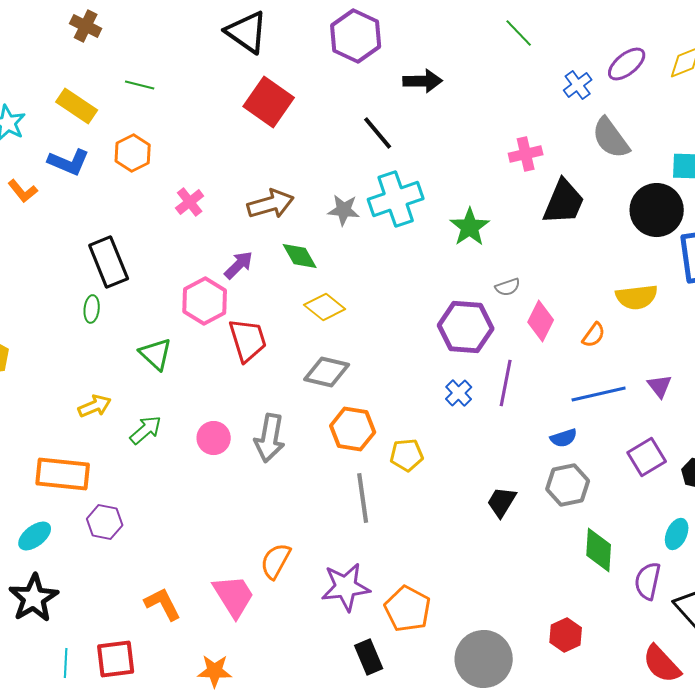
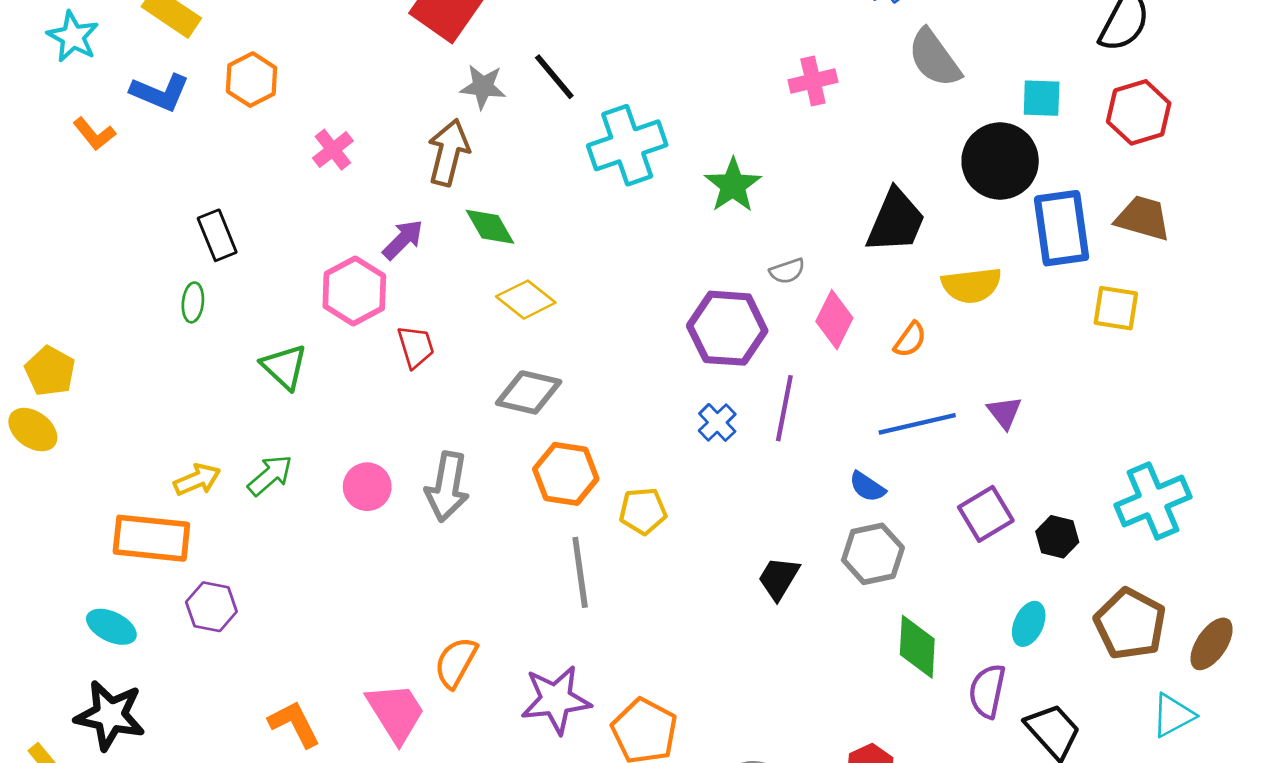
black line: (378, 133) -> (554, 77), moved
black trapezoid: (564, 202) -> (896, 221), moved
brown arrow: (271, 204) -> (449, 152), turned -60
gray star: (344, 210) -> (483, 87), moved
black rectangle: (109, 262) -> (217, 235), size x0.7
red trapezoid: (248, 340) -> (416, 347), size x0.7
yellow arrow: (95, 406) -> (197, 480), moved
blue semicircle: (564, 438) -> (867, 487), turned 52
cyan ellipse: (35, 536) -> (111, 627), turned 64
black star: (34, 598) -> (110, 715), turned -30

